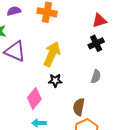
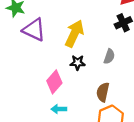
gray semicircle: (96, 76) -> (109, 56), moved

